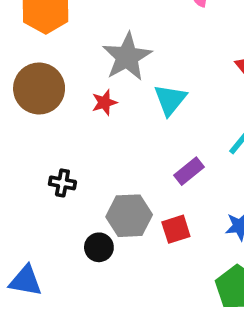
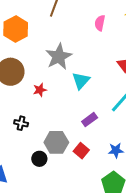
red star: (104, 102) -> (40, 90), moved
red square: (176, 229) -> (81, 151), turned -35

